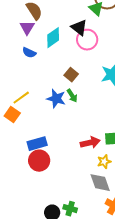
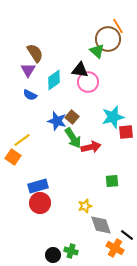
black triangle: (79, 28) -> (80, 70), turned -30
green arrow: (72, 96) -> (73, 138), size x1.5
blue star: (56, 99) -> (57, 121), moved
red arrow: (90, 143) -> (91, 147), moved
yellow star: (104, 162) -> (85, 206), moved

